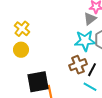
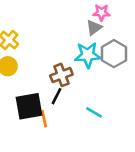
brown cross: (78, 65) -> (61, 75), moved
black line: (92, 70) -> (56, 96), moved

